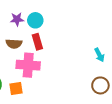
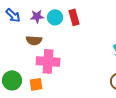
red rectangle: (37, 42) -> (74, 17), moved

